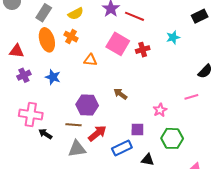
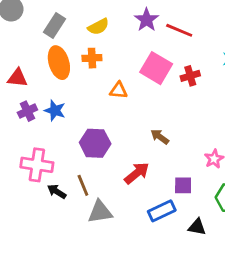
orange cross: (71, 37) -> (92, 58), turned -32
blue star: (53, 77) -> (55, 110), moved
purple hexagon: (87, 105) -> (95, 143), moved
brown line: (74, 125) -> (83, 185), moved, turned 63
red arrow: (97, 133) -> (137, 173), moved

